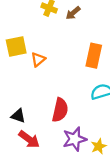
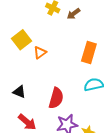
yellow square: (16, 46) -> (21, 40), turned -30
black triangle: (18, 116) -> (19, 92), moved

